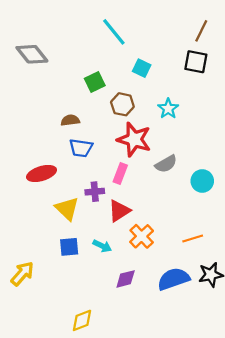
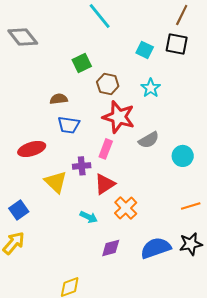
cyan square: (142, 68) -> (145, 50), moved
orange line: (193, 238) -> (191, 206), moved
blue square: (69, 247) -> (19, 210), moved, turned -30

